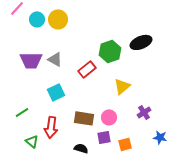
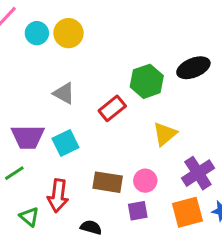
purple trapezoid: (31, 60) -> (28, 137), moved
purple cross: (144, 112) -> (198, 173), size x1.5
orange square: (125, 144) -> (187, 212), moved, size x1.5
black semicircle: (81, 148) -> (91, 227), moved

